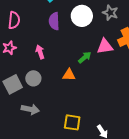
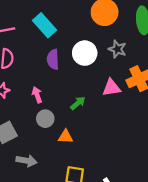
green arrow: (85, 57) -> (78, 103), moved
orange triangle: (69, 75) -> (66, 137), moved
gray circle: (33, 78) -> (45, 119), moved

